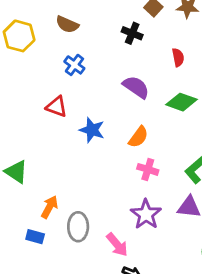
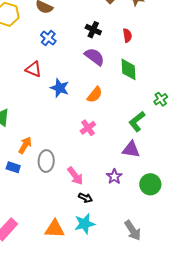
black cross: (132, 33) -> (93, 30), moved
green diamond: (181, 102) -> (129, 69), turned 65
pink cross: (148, 169) -> (88, 128), moved, turned 35
purple star: (146, 214) -> (114, 177), moved, size x0.7

